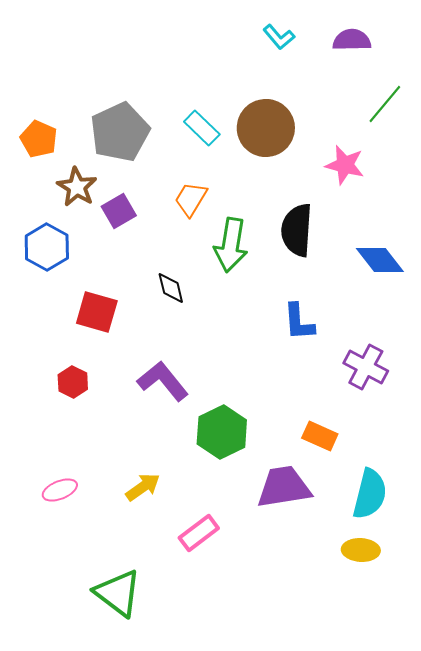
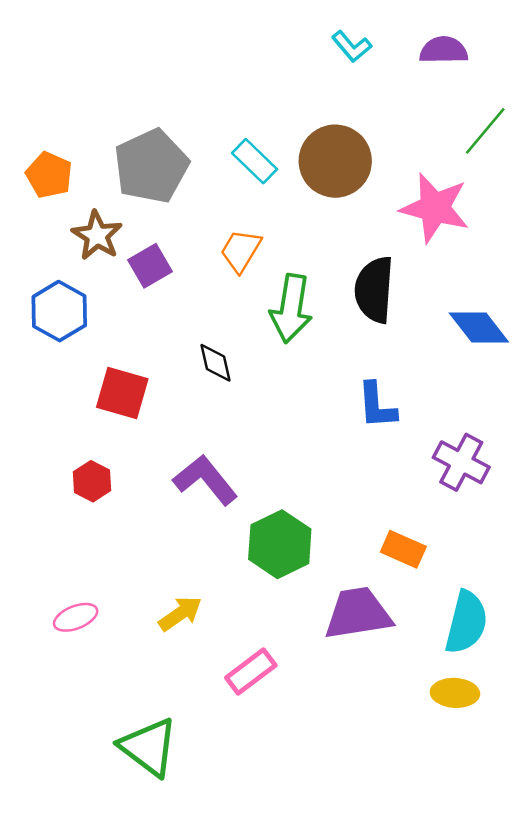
pink star: (345, 165) -> (435, 208), size x1.4

